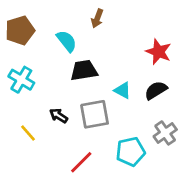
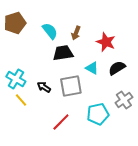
brown arrow: (97, 18) -> (76, 33), moved
red star: (158, 52) -> (106, 42), moved
cyan cross: (21, 80) -> (16, 79), moved

